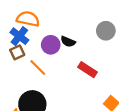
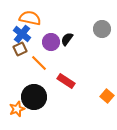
black semicircle: (68, 42) -> (67, 39), turned 104
red rectangle: (87, 70) -> (66, 81), moved

